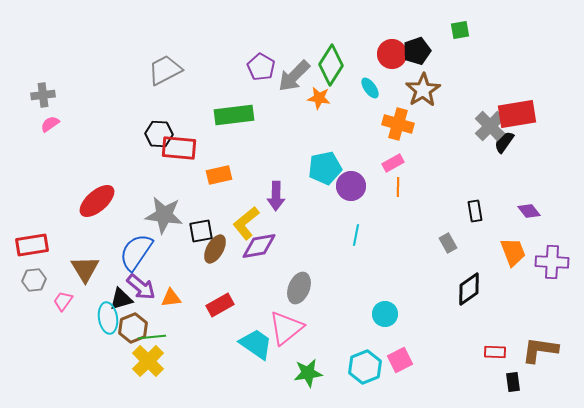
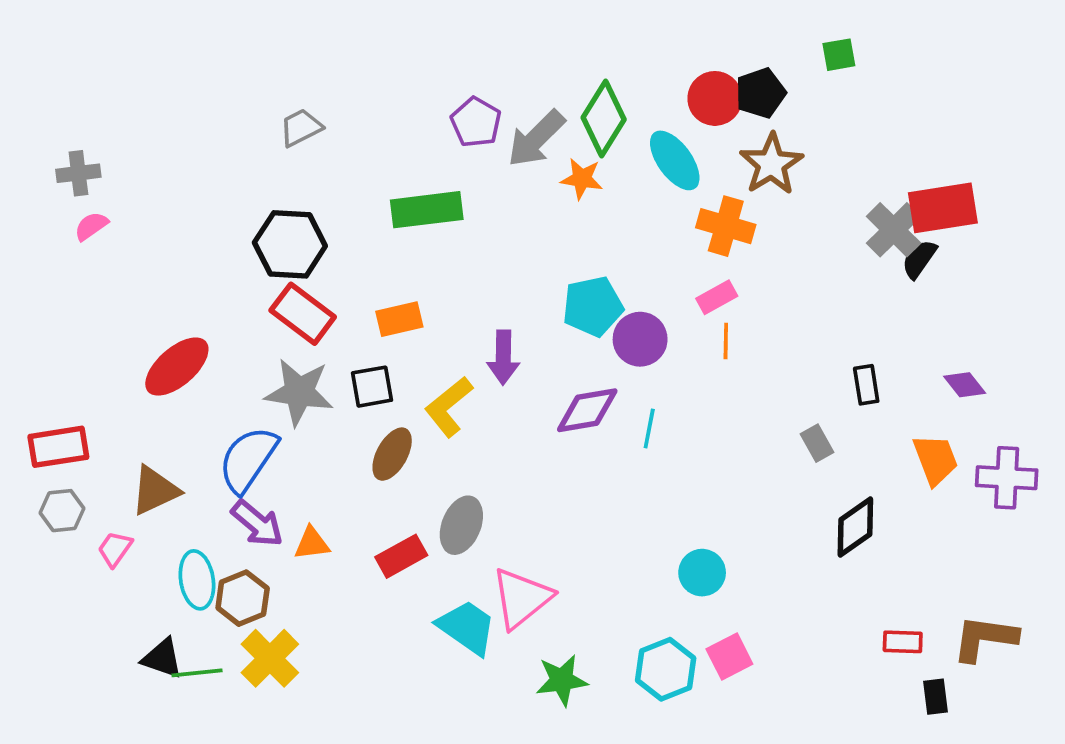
gray trapezoid: (165, 70) -> (301, 128), size x0.7
cyan ellipse: (370, 88) -> (675, 160), size x1.6
black hexagon: (159, 134) -> (290, 244), size x1.4
red rectangle: (179, 148) -> (303, 314), moved, turned 32
black square: (201, 231) -> (372, 387), moved
purple diamond: (259, 246) -> (587, 410), moved
brown triangle: (85, 269) -> (155, 491), turned 36
gray ellipse: (299, 288) -> (461, 525), moved
black triangle: (121, 299) -> (162, 658), moved, turned 35
green line: (152, 337) -> (197, 673), moved

